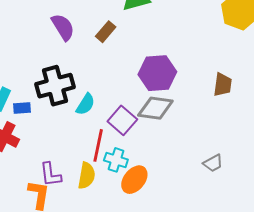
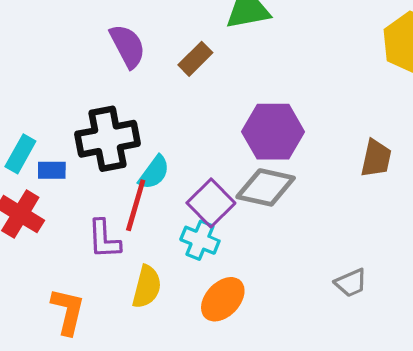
red line: (98, 145) -> (136, 205), moved
cyan cross: (116, 160) -> (200, 240), moved
purple L-shape: (51, 175) -> (104, 239), moved

